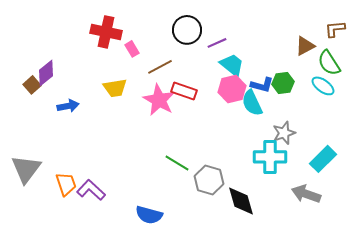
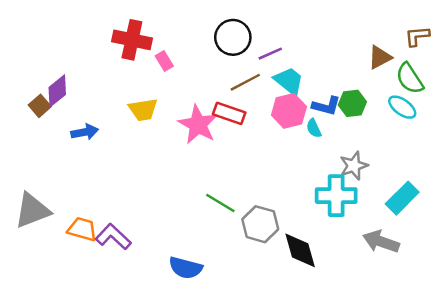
brown line: (160, 67) -> (245, 82), moved
cyan semicircle: (252, 103) -> (314, 128), size x0.6
gray triangle: (26, 169) -> (32, 210), turned 32
orange trapezoid: (66, 184) -> (82, 229), turned -55

